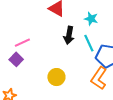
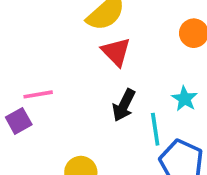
cyan star: (91, 19) -> (185, 99), moved

